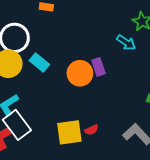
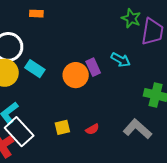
cyan arrow: (126, 43) -> (121, 60), moved
yellow square: (69, 132) -> (62, 127), moved, size x0.6

